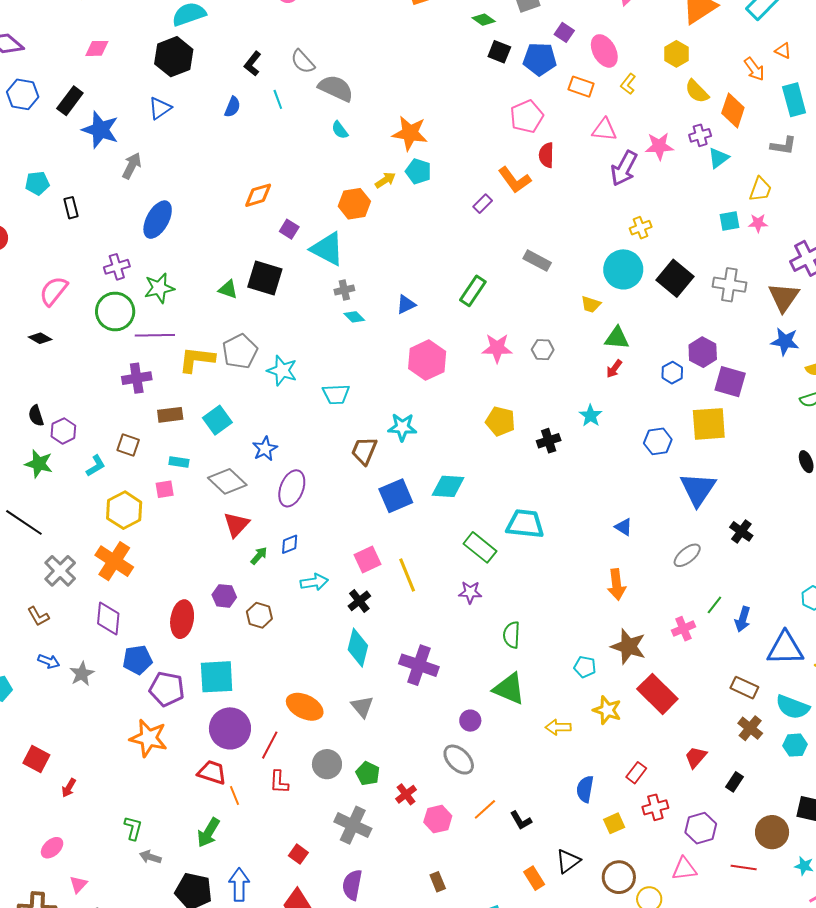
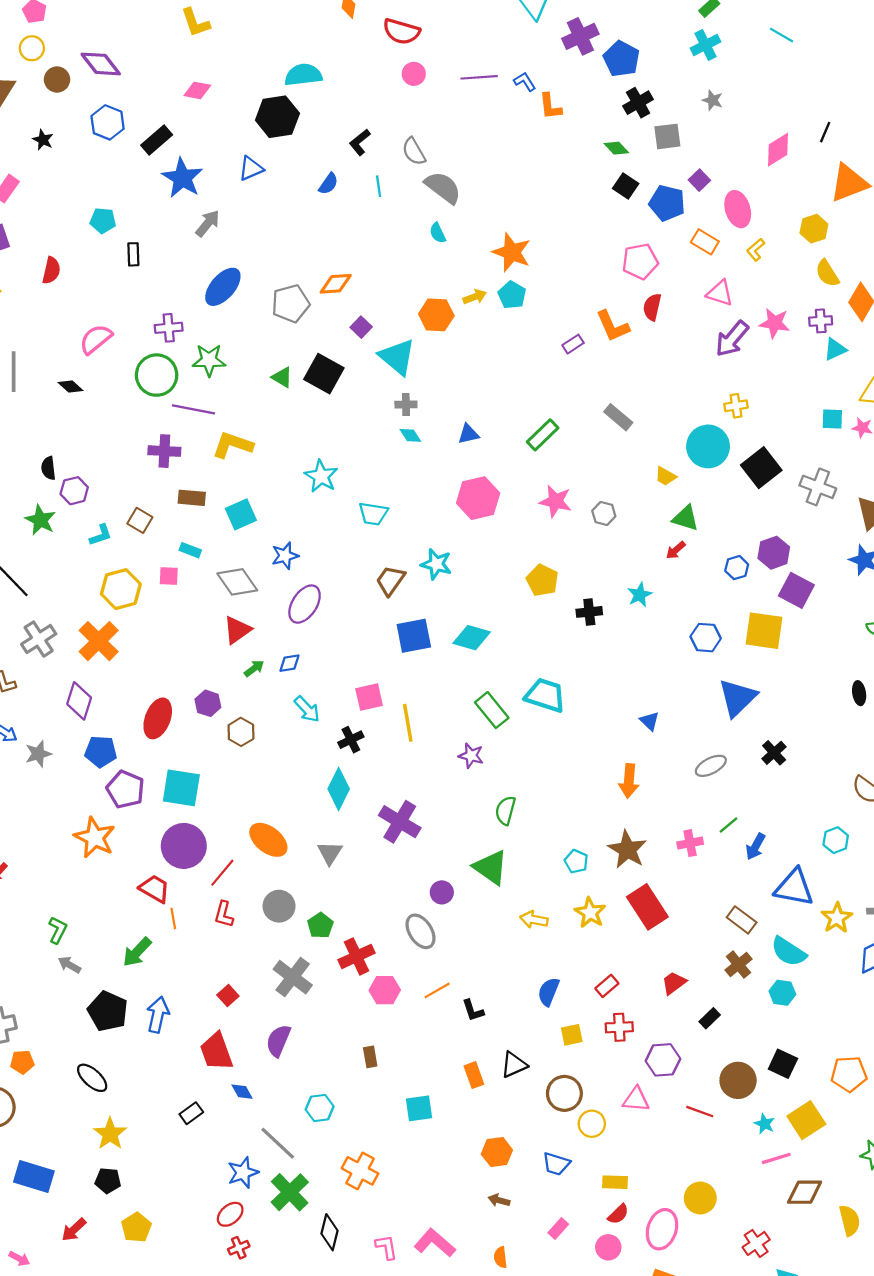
gray pentagon: (240, 351) -> (291, 304), moved
cyan arrow: (314, 582) -> (307, 709), turned 44
red cross: (406, 794) -> (356, 956), size x1.5

